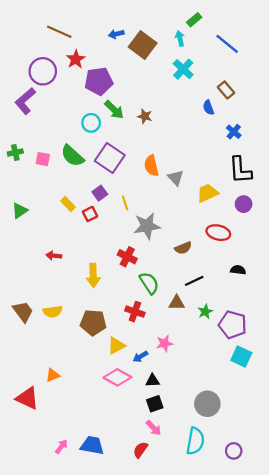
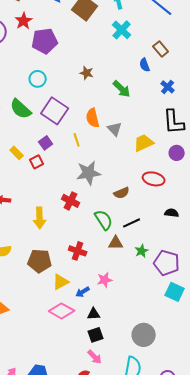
green arrow: (114, 110) -> (122, 89), moved
yellow line: (125, 203) -> (77, 140), moved
green semicircle: (149, 283) -> (104, 220), moved

